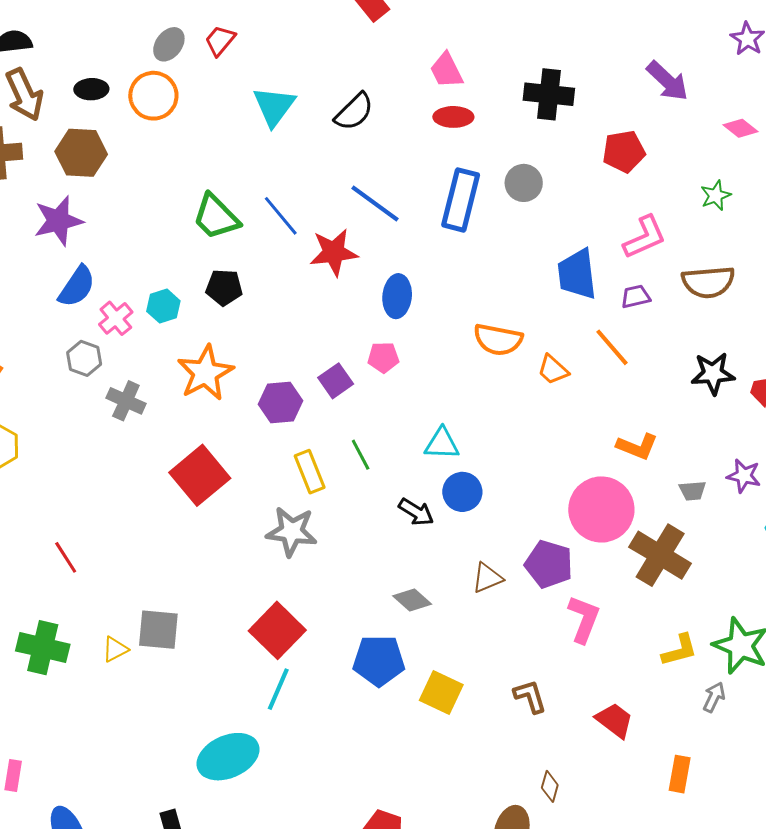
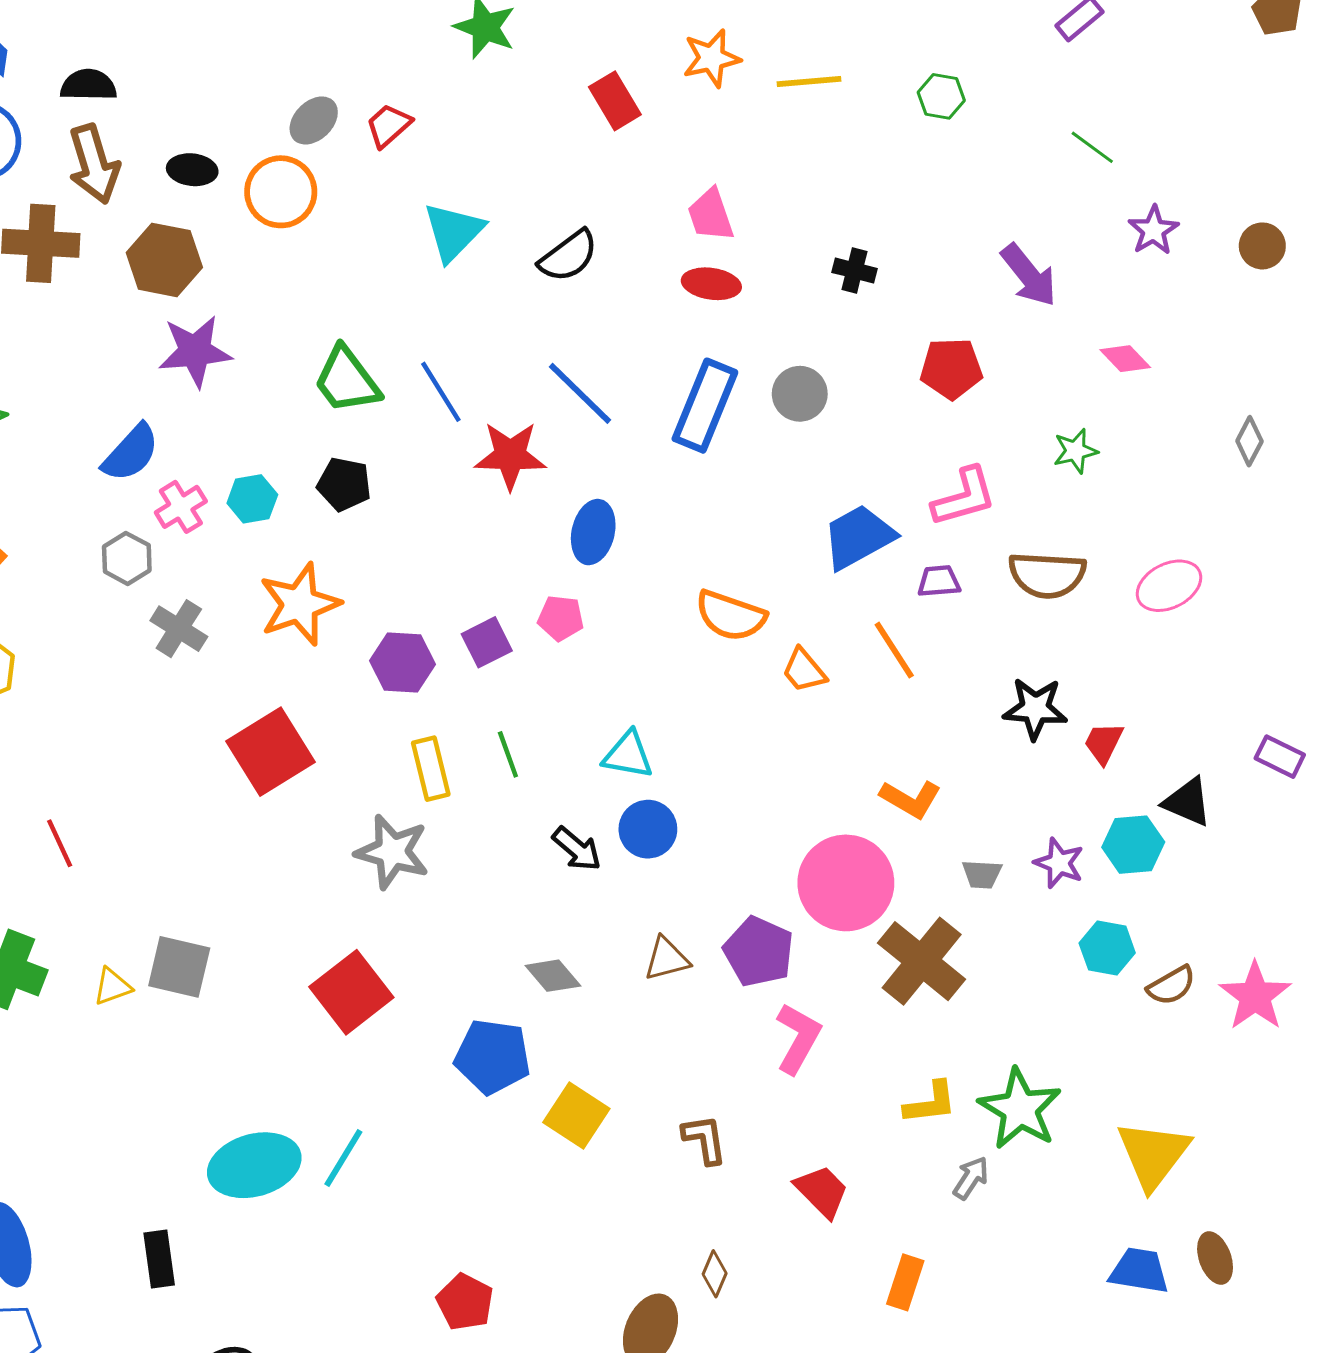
black cross: (549, 94) -> (854, 270), size x0.6
purple star: (58, 221) -> (195, 351), moved
blue trapezoid: (577, 274) -> (858, 537), turned 60
cyan line: (278, 689) -> (343, 1158), moved

